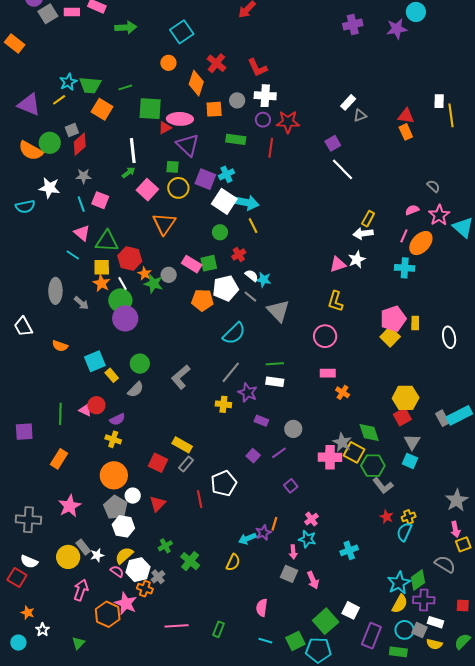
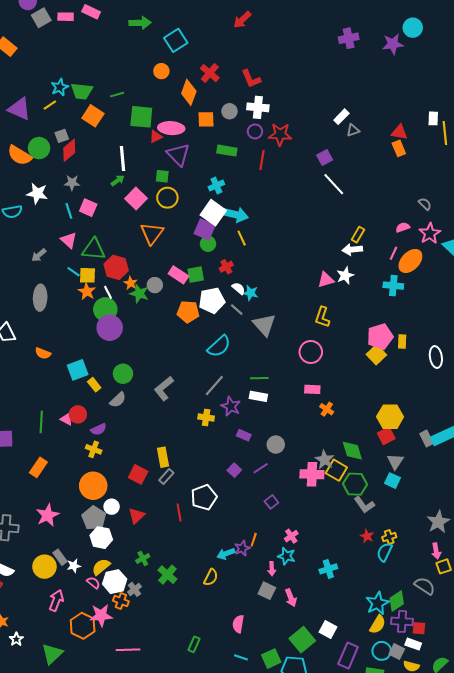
green arrow: (126, 27) -> (140, 23), moved
purple square: (205, 179) -> (205, 229), moved
cyan line: (73, 255) -> (73, 272), moved
gray arrow: (81, 303) -> (39, 255), moved, turned 98
yellow rectangle: (182, 445) -> (163, 457), turned 48
pink star: (126, 603) -> (101, 615), turned -30
red square: (463, 605) -> (419, 628), moved
pink line: (177, 626) -> (128, 650), moved
green triangle: (78, 643) -> (52, 654), size x1.6

